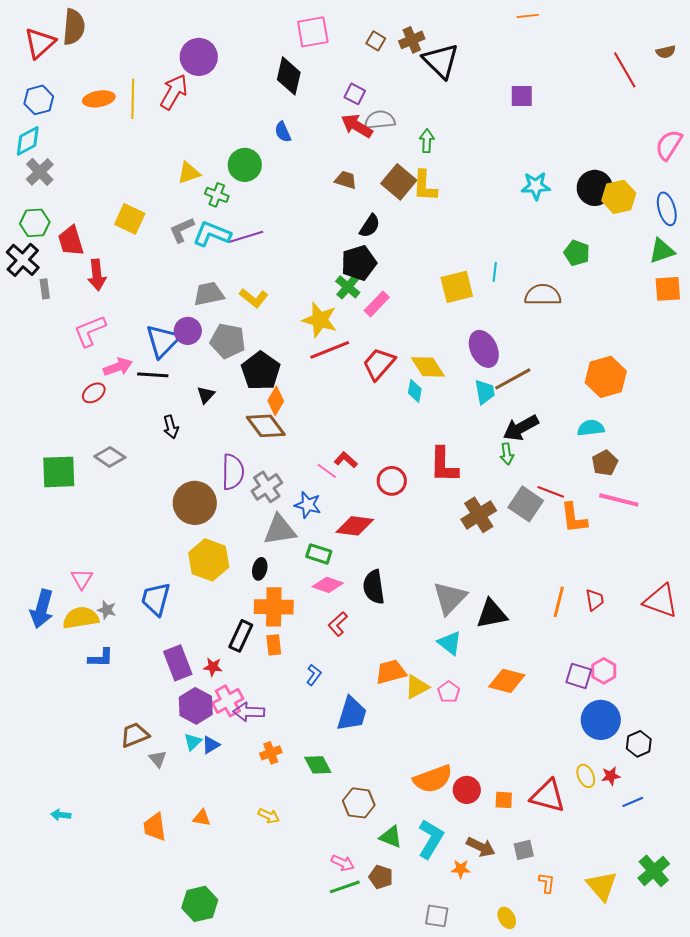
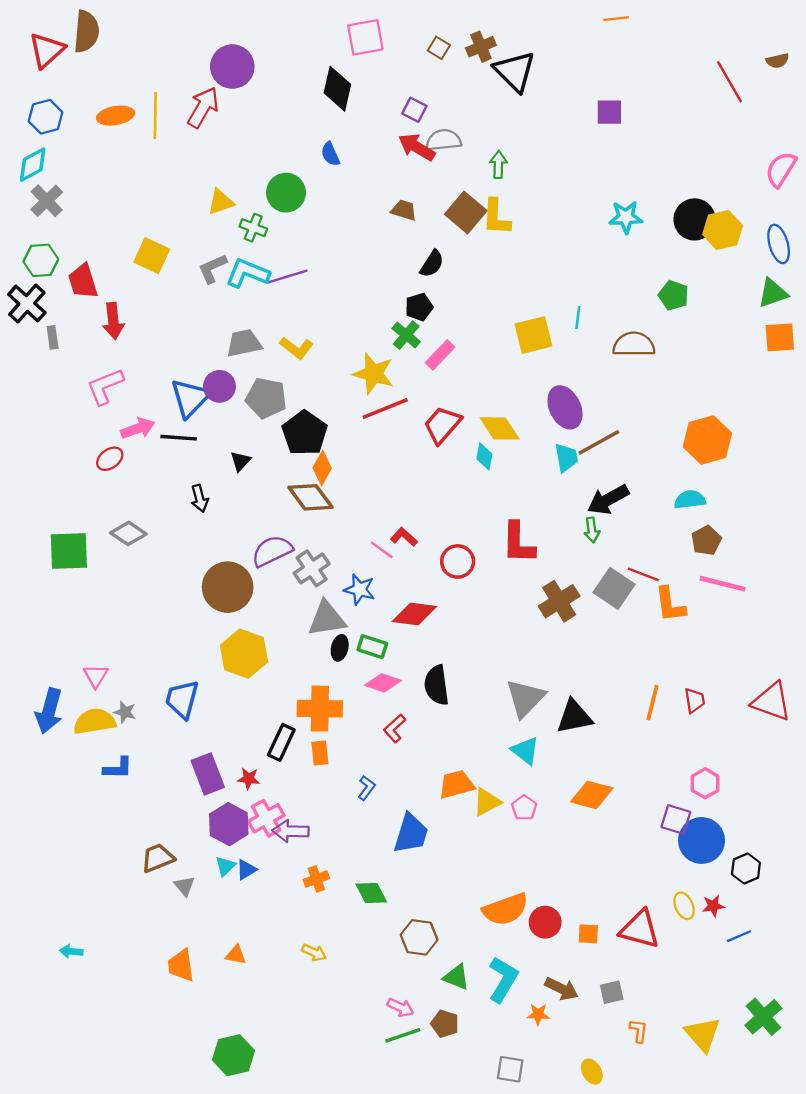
black pentagon: (359, 263) -> (419, 307), size x0.7
purple semicircle: (233, 472) -> (272, 551), turned -117
black ellipse: (260, 569) -> (340, 648), moved
purple square: (579, 676) -> (676, 819), moved

